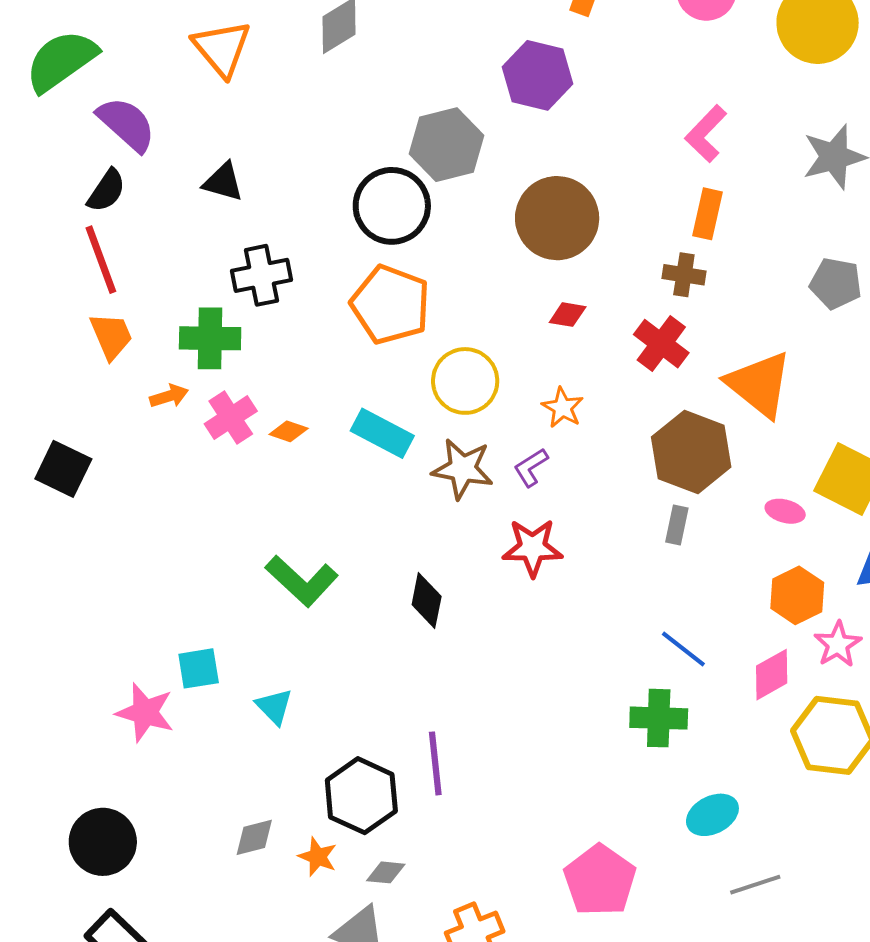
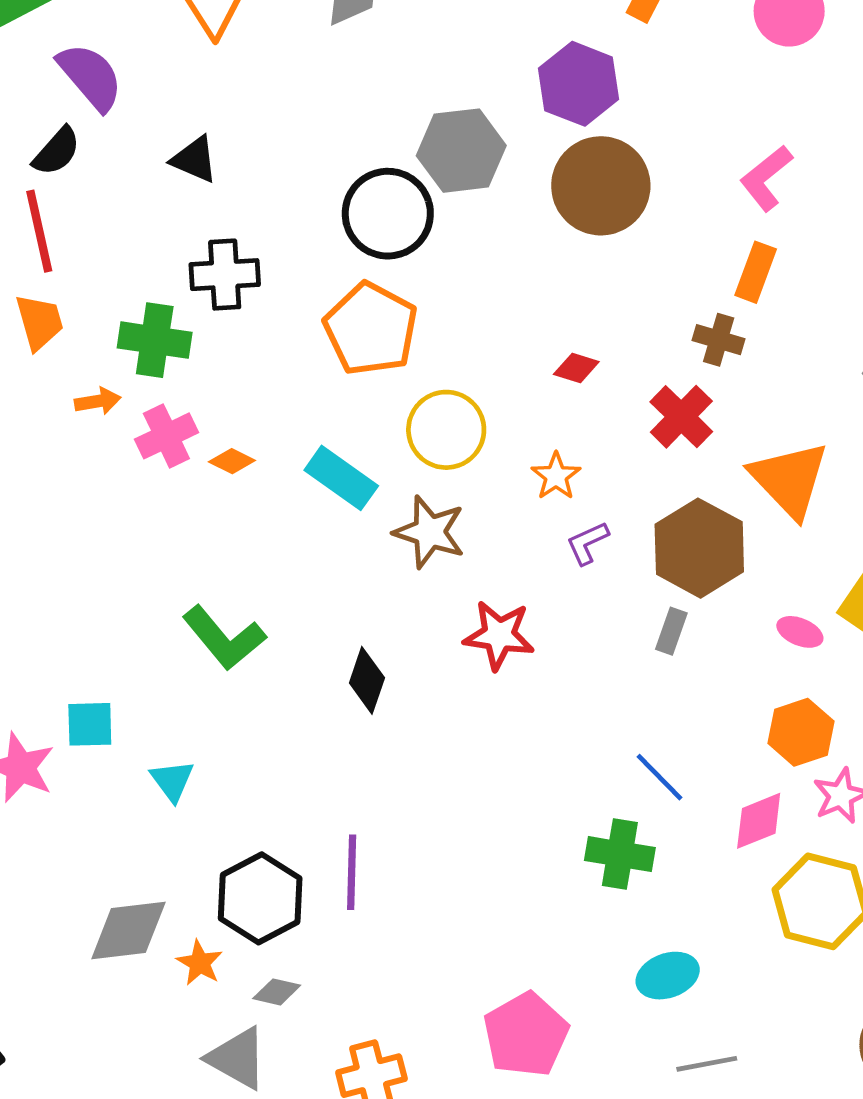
brown circle: (557, 218) -> (601, 186), moved
purple L-shape: (531, 467) -> (587, 543), moved
gray diamond: (254, 837) -> (128, 931), size x1.6

